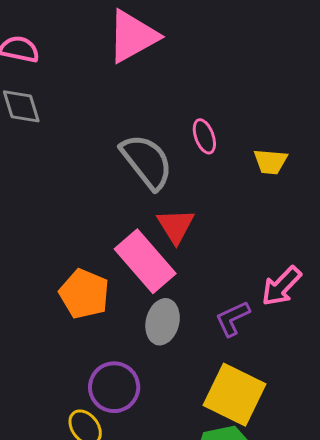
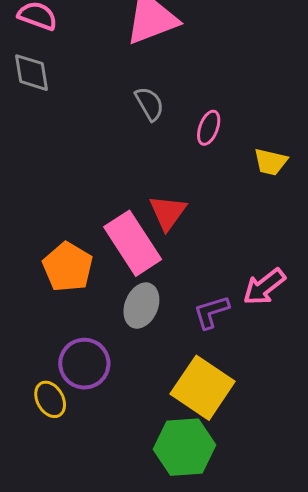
pink ellipse: (204, 136) -> (209, 128), turned 32
gray semicircle: (147, 162) -> (149, 104), moved, size x0.6

